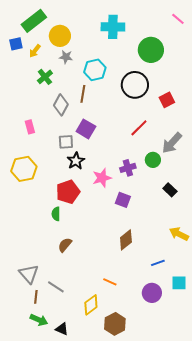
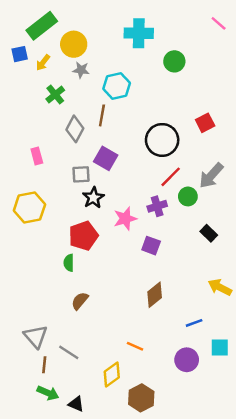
green circle: (151, 50) -> (174, 61), moved, size x0.7
black circle: (135, 85) -> (162, 140), moved
red line: (139, 128) -> (171, 177), moved

